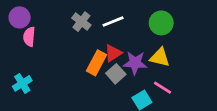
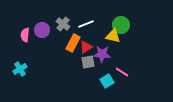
purple circle: (20, 17) -> (42, 30), moved
yellow triangle: (160, 57) -> (113, 36), moved
orange rectangle: (97, 63) -> (73, 43), moved
gray square: (116, 74) -> (88, 62), turned 32

